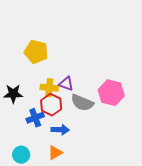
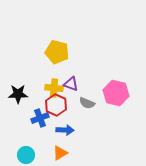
yellow pentagon: (36, 52) -> (57, 52), moved
gray semicircle: (82, 103) -> (87, 103), size x0.7

